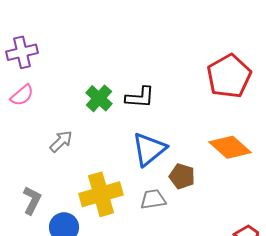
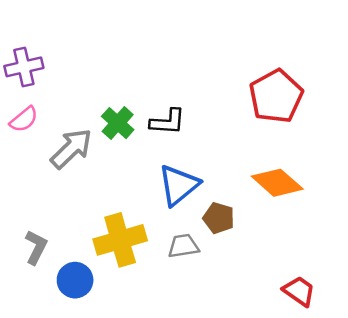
gray arrow: (61, 141) -> (71, 149), moved, size x1.5

